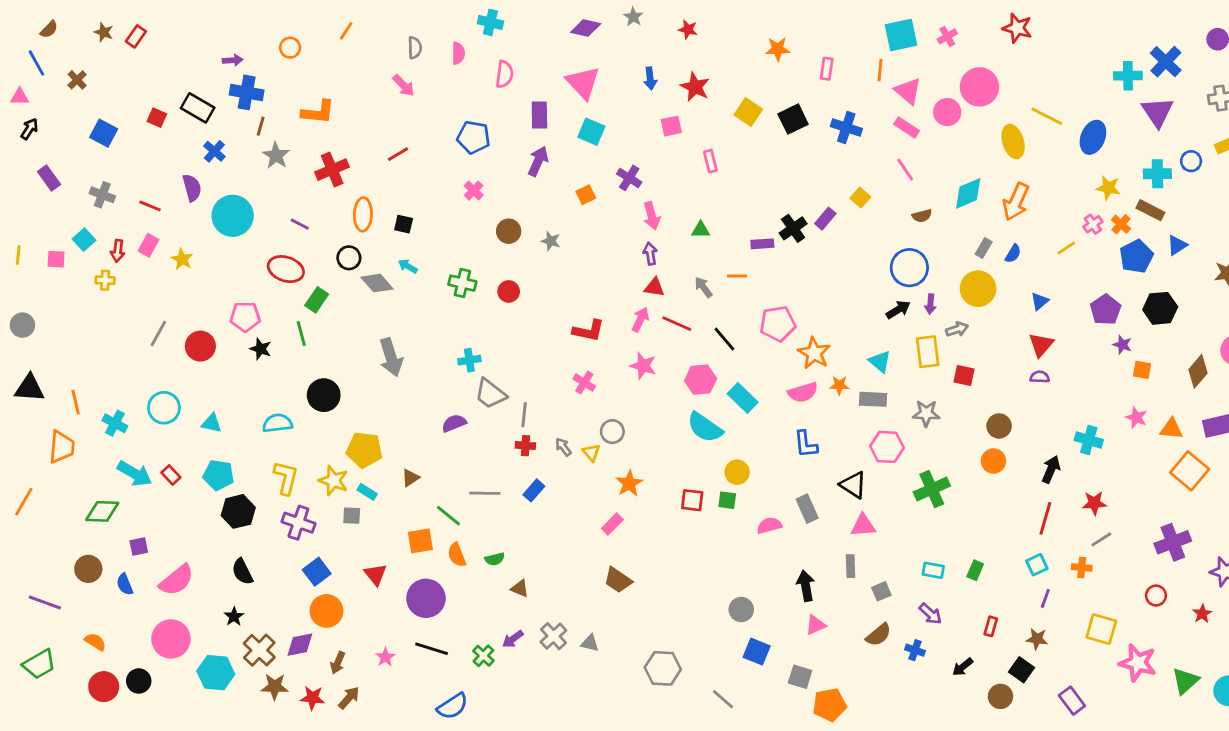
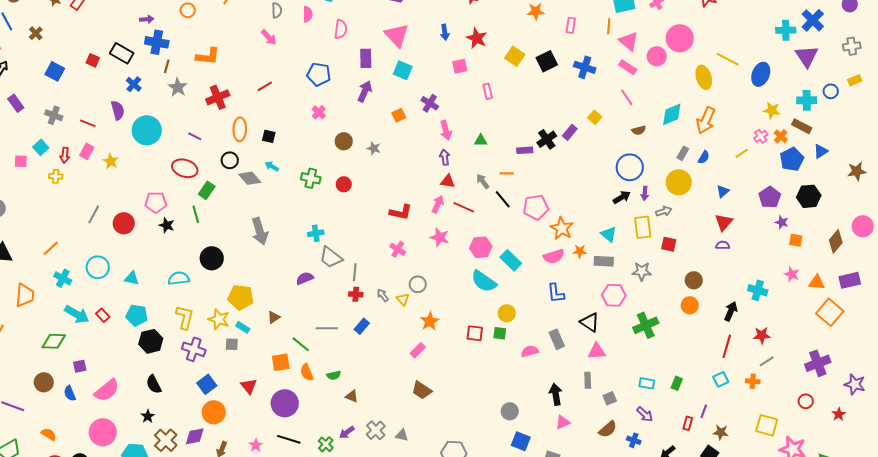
black line: (724, 339) -> (503, 199), moved
orange line: (76, 402) -> (51, 248), moved, turned 60
purple line: (1045, 598) -> (704, 411), moved

